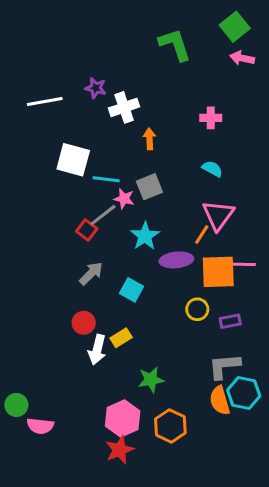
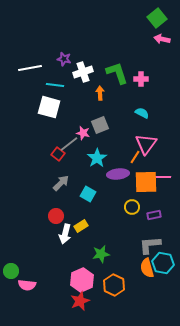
green L-shape: (175, 45) -> (117, 73), moved
cyan line: (106, 179) -> (55, 85), moved

